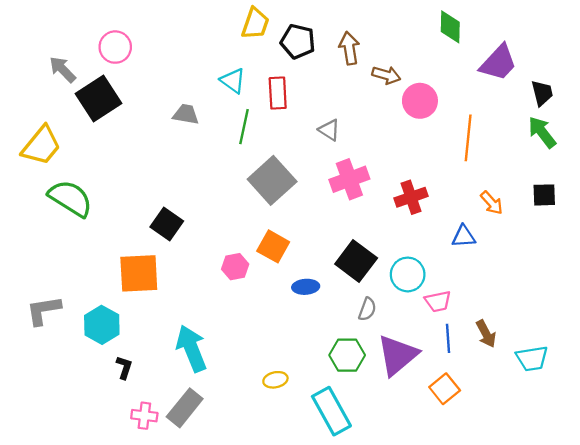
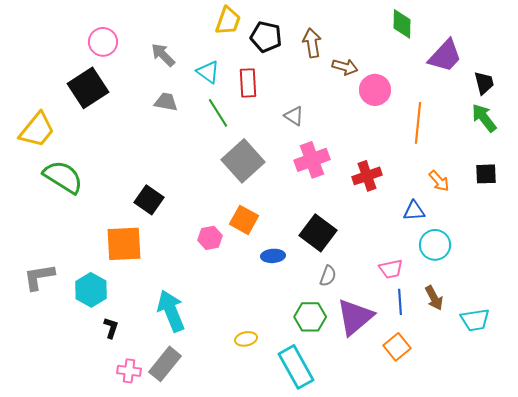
gray arrow: (63, 69) -> (163, 55), moved
green line: (244, 127) -> (218, 113), turned -44
cyan circle: (408, 274) -> (435, 245), moved

